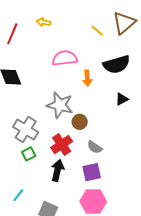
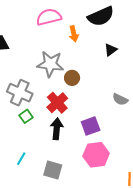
gray semicircle: (95, 147) -> (120, 99), moved

